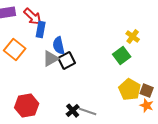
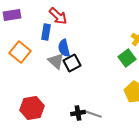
red arrow: (33, 17) -> (58, 16), moved
gray triangle: (51, 59) -> (56, 61), turned -48
black cross: (73, 111) -> (78, 113), turned 32

